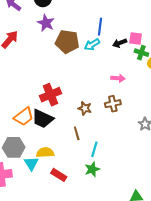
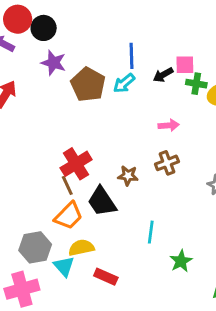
brown pentagon: (67, 42) -> (88, 85), turned 30
orange trapezoid: (24, 117) -> (69, 216), moved
black trapezoid: (43, 119) -> (102, 202), moved, turned 40
brown line: (77, 133) -> (67, 185), moved
green star: (92, 169) -> (181, 261), moved

